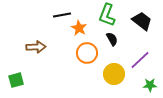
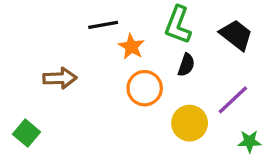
black semicircle: (112, 39) -> (186, 65), turned 48
green square: (16, 80) -> (27, 133), turned -35

